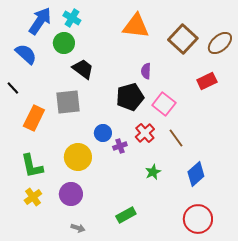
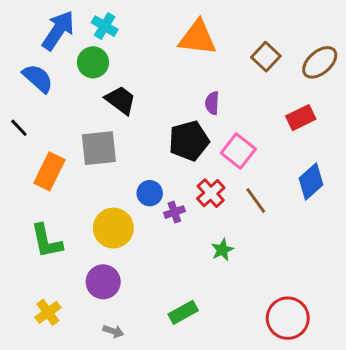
brown square: (183, 39) -> (266, 57), size x0.7
blue diamond: (196, 174) -> (311, 182), moved
yellow cross: (33, 197) -> (48, 312), moved

